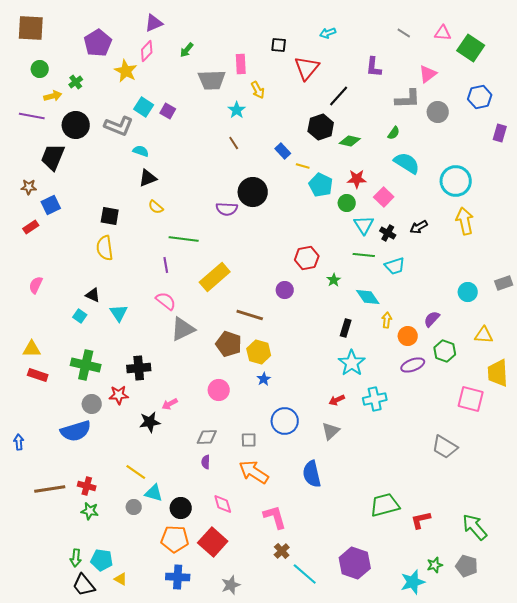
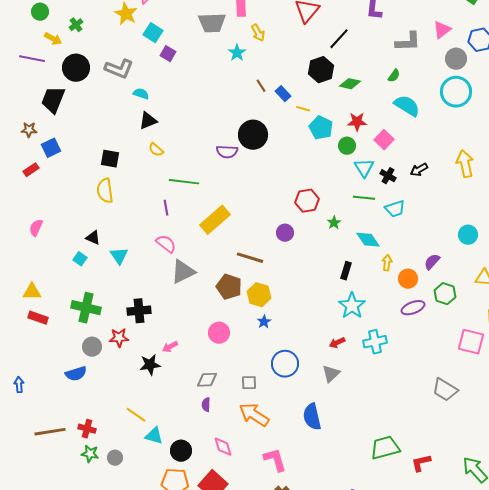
pink triangle: (428, 74) -> (442, 30), moved
yellow arrow: (53, 96) -> (53, 39), turned 42
cyan square: (144, 107) -> (153, 33), moved
gray circle: (438, 112) -> (456, 59), moved
brown line: (234, 143) -> (261, 86), moved
cyan circle: (456, 181) -> (456, 92), moved
blue semicircle: (76, 431) -> (76, 374), size x0.7
gray circle: (134, 507) -> (115, 458), moved

